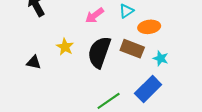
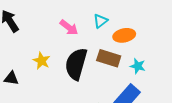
pink arrow: (95, 15) -> (69, 27), turned -102

